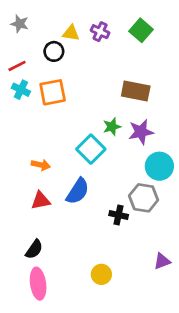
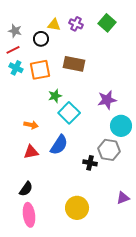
gray star: (20, 24) -> (15, 31), moved
brown rectangle: (136, 91) -> (74, 64), moved
green star: (112, 127) -> (55, 96), moved
yellow circle: (101, 274) -> (77, 208), size x1.5

